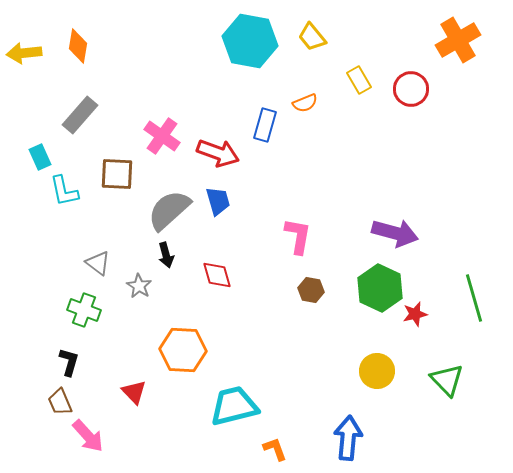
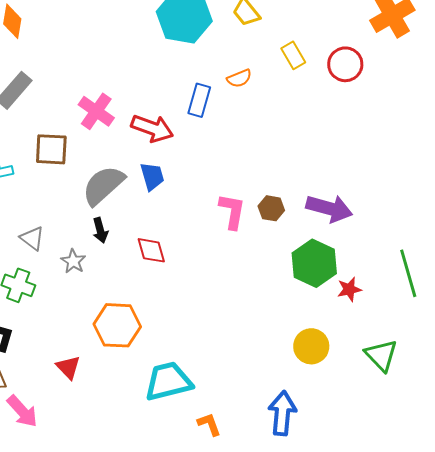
brown hexagon: (311, 290) -> (271, 208), moved

